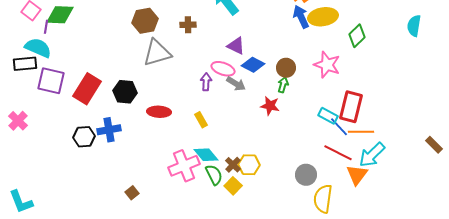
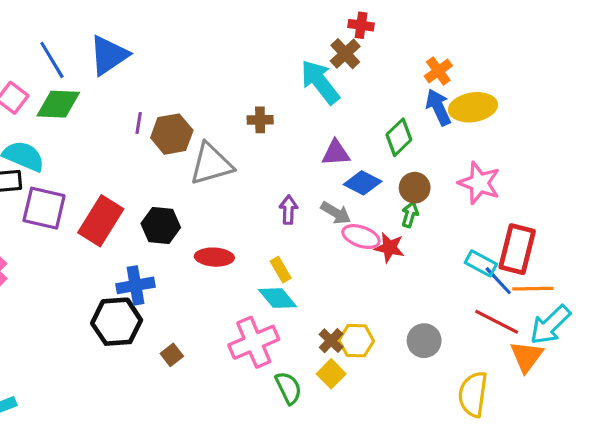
brown hexagon: (145, 21) -> (172, 134), moved
purple line: (46, 27) -> (139, 123), moved
green diamond: (357, 36) -> (399, 137), moved
purple triangle: (236, 46) -> (336, 153), turned -30
pink ellipse: (223, 69) -> (361, 237), moved
black hexagon: (84, 137) -> (117, 322), moved, size x1.4
cyan diamond: (206, 155) -> (277, 298), moved
green semicircle: (214, 175) -> (288, 388), moved
gray circle: (306, 175) -> (424, 341), moved
brown square: (132, 193) -> (172, 355), moved

